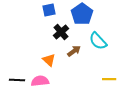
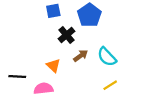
cyan semicircle: (98, 41) -> (107, 57), moved
yellow line: (109, 79) -> (110, 85), moved, turned -32
black line: (17, 80) -> (17, 76), moved

